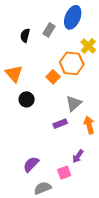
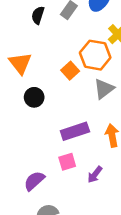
gray triangle: (74, 103) -> (104, 89), moved
purple rectangle: (60, 124) -> (75, 131), size x1.5
pink square: (64, 173) -> (67, 162), moved

